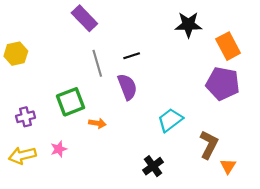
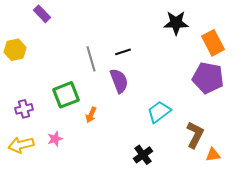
purple rectangle: (84, 18) -> (42, 14), moved, size x0.7
orange arrow: (97, 123) -> (91, 115), turned 105
orange triangle: (228, 166) -> (213, 155), turned 49

